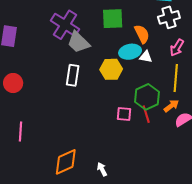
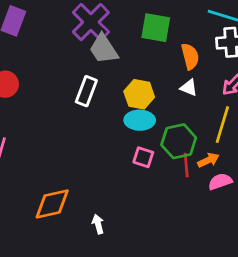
cyan ellipse: (130, 52) -> (140, 120), moved
red line: (146, 114) -> (186, 165), moved

